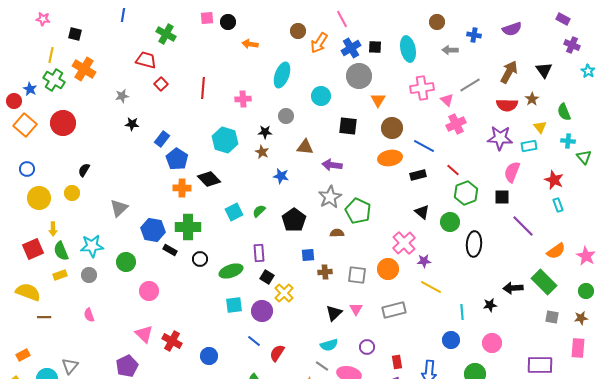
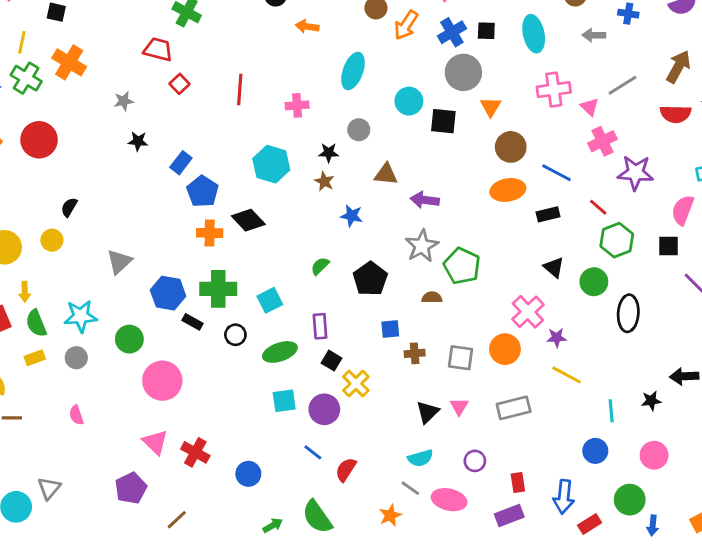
black square: (348, 126) -> (443, 121), moved
purple star: (500, 138) -> (635, 173), moved
cyan square: (234, 212) -> (270, 300), moved
pink circle: (149, 291) -> (162, 381), size x1.4

